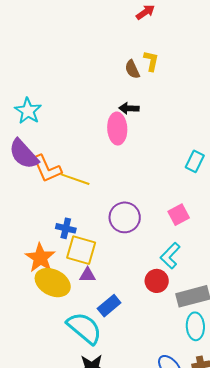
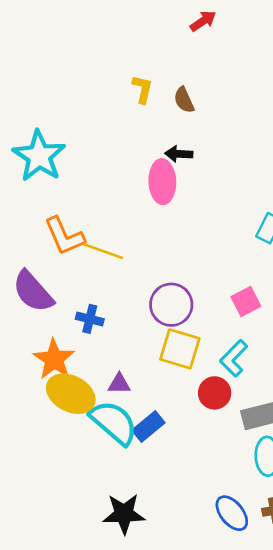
yellow L-shape: (151, 61) -> (142, 89), moved
cyan star: (28, 111) -> (39, 156), size x1.4
purple semicircle: (24, 154) -> (33, 292), moved
yellow square: (81, 250) -> (180, 349), moved
cyan semicircle: (84, 328) -> (114, 423), moved

